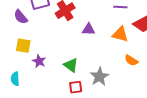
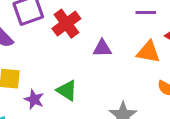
green triangle: (71, 65) -> (67, 90), moved

